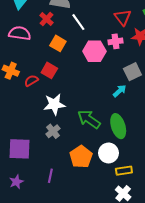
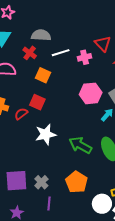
white line: (78, 22) -> (61, 53), turned -66
pink cross: (116, 41) -> (85, 57), moved
pink hexagon: (94, 51) -> (91, 93), moved
gray cross: (53, 131) -> (41, 182), moved
white circle: (108, 153) -> (102, 204), moved

